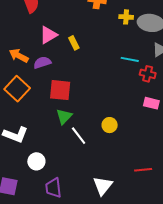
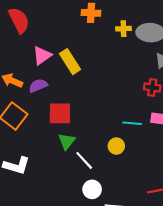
yellow rectangle: (74, 43) -> (70, 62), size x1.6
cyan line: (130, 59) -> (132, 123), moved
white circle: (36, 161) -> (92, 189), moved

